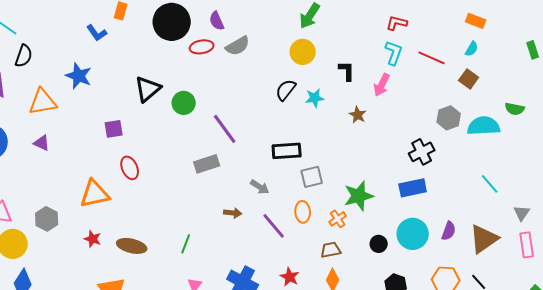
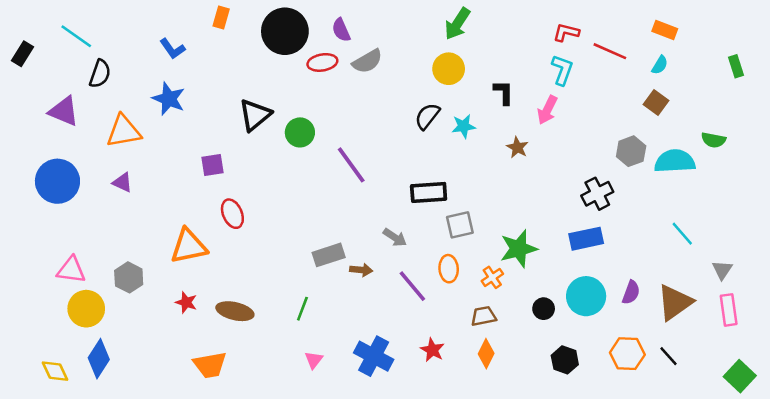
blue L-shape: (97, 33) -> (172, 49), moved
red line: (432, 58) -> (610, 51), moved
gray rectangle: (207, 164) -> (329, 255), moved

